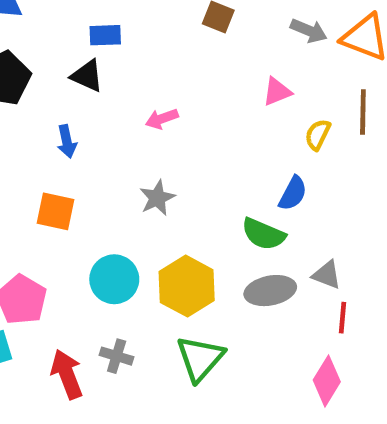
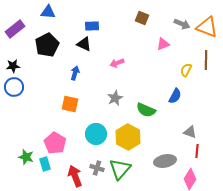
pink triangle: (277, 92) -> (163, 44), moved
blue arrow: (67, 141) -> (75, 73), turned -152
green semicircle: (263, 234) -> (146, 110), moved
gray ellipse: (270, 291) -> (165, 161), moved
green triangle: (200, 358) -> (120, 169), moved

